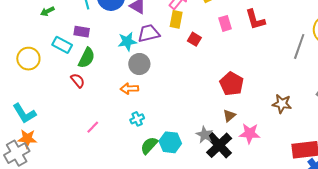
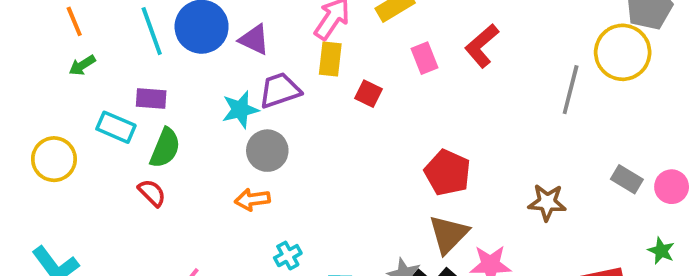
red L-shape: (255, 20) -> (482, 46), turned 70
brown triangle: (229, 116) -> (449, 234), size x1.6
cyan cross: (137, 119) -> (288, 256), moved

